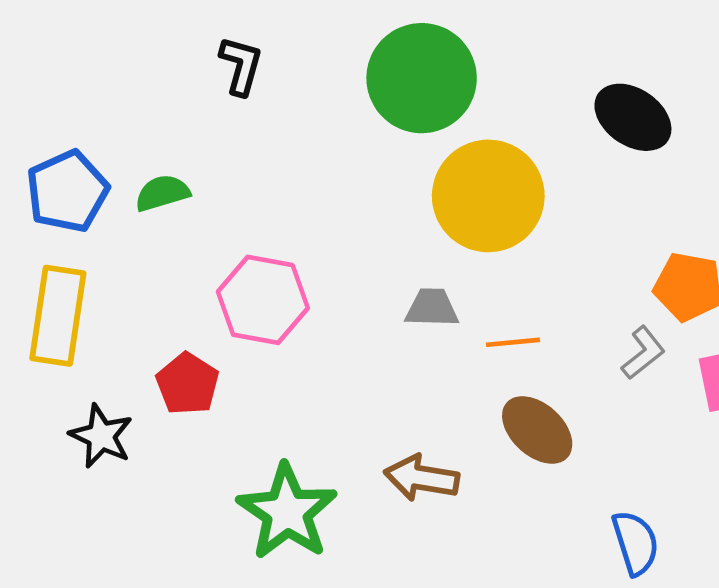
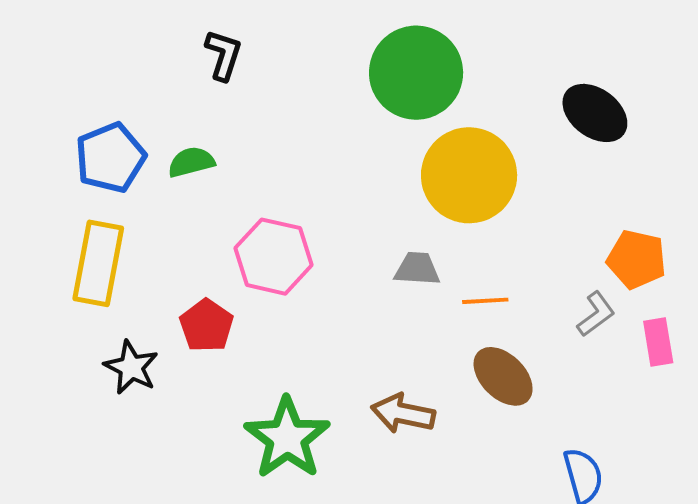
black L-shape: (241, 66) -> (223, 55), moved

